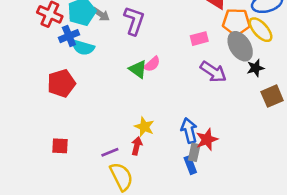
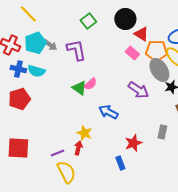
purple L-shape: (134, 21) -> (76, 50), turned -30
blue cross: (69, 36) -> (18, 69), moved, turned 35
pink rectangle: (199, 39) -> (132, 53), moved, turned 56
blue arrow: (189, 131) -> (108, 112), moved, turned -48
red square: (60, 146) -> (18, 148), size x1.6
gray rectangle: (194, 152) -> (162, 132), moved

